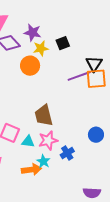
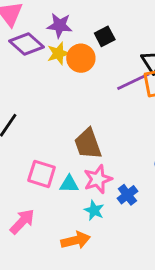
yellow star: (41, 48) -> (58, 53), moved
orange circle: (30, 66) -> (81, 58), moved
orange arrow: (31, 170) -> (76, 240), moved

